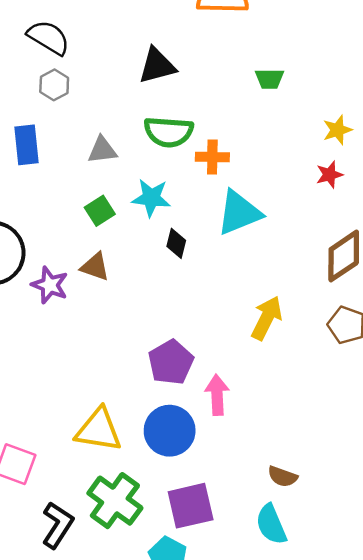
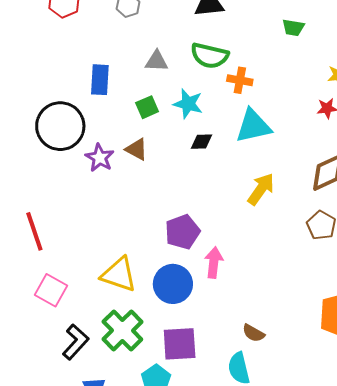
blue rectangle: (27, 145) -> (100, 80), moved
black diamond: (176, 243) -> (201, 142), turned 65
yellow arrow: (267, 318) -> (261, 189), moved

